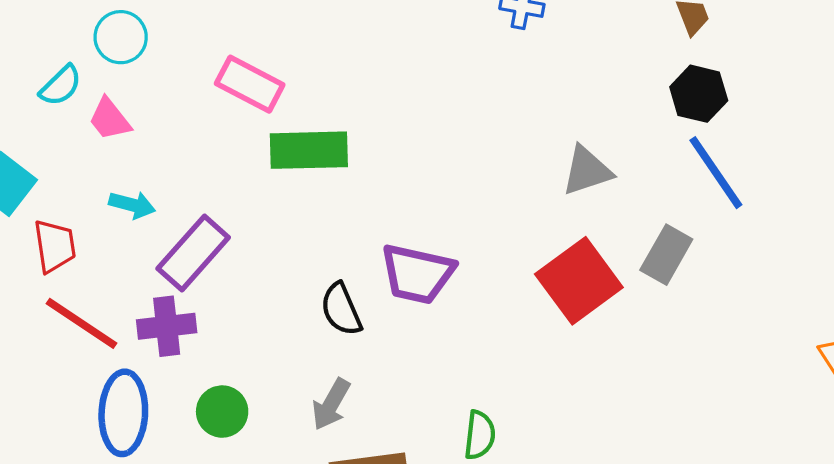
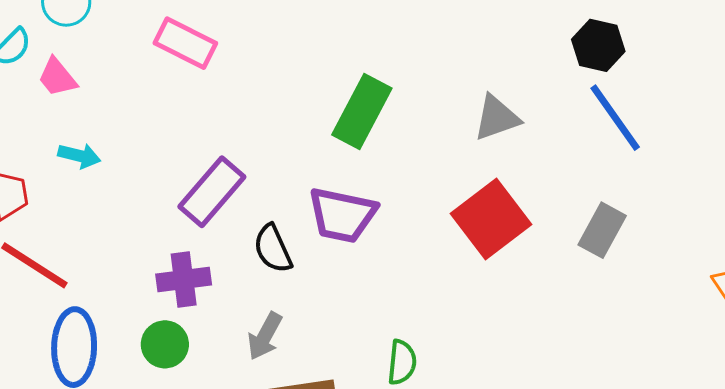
green rectangle: (309, 150) -> (362, 111), moved, turned -60
purple rectangle: (193, 253) -> (212, 192), moved
gray rectangle: (666, 255) -> (602, 230), moved
purple cross: (167, 326) -> (184, 279), moved

